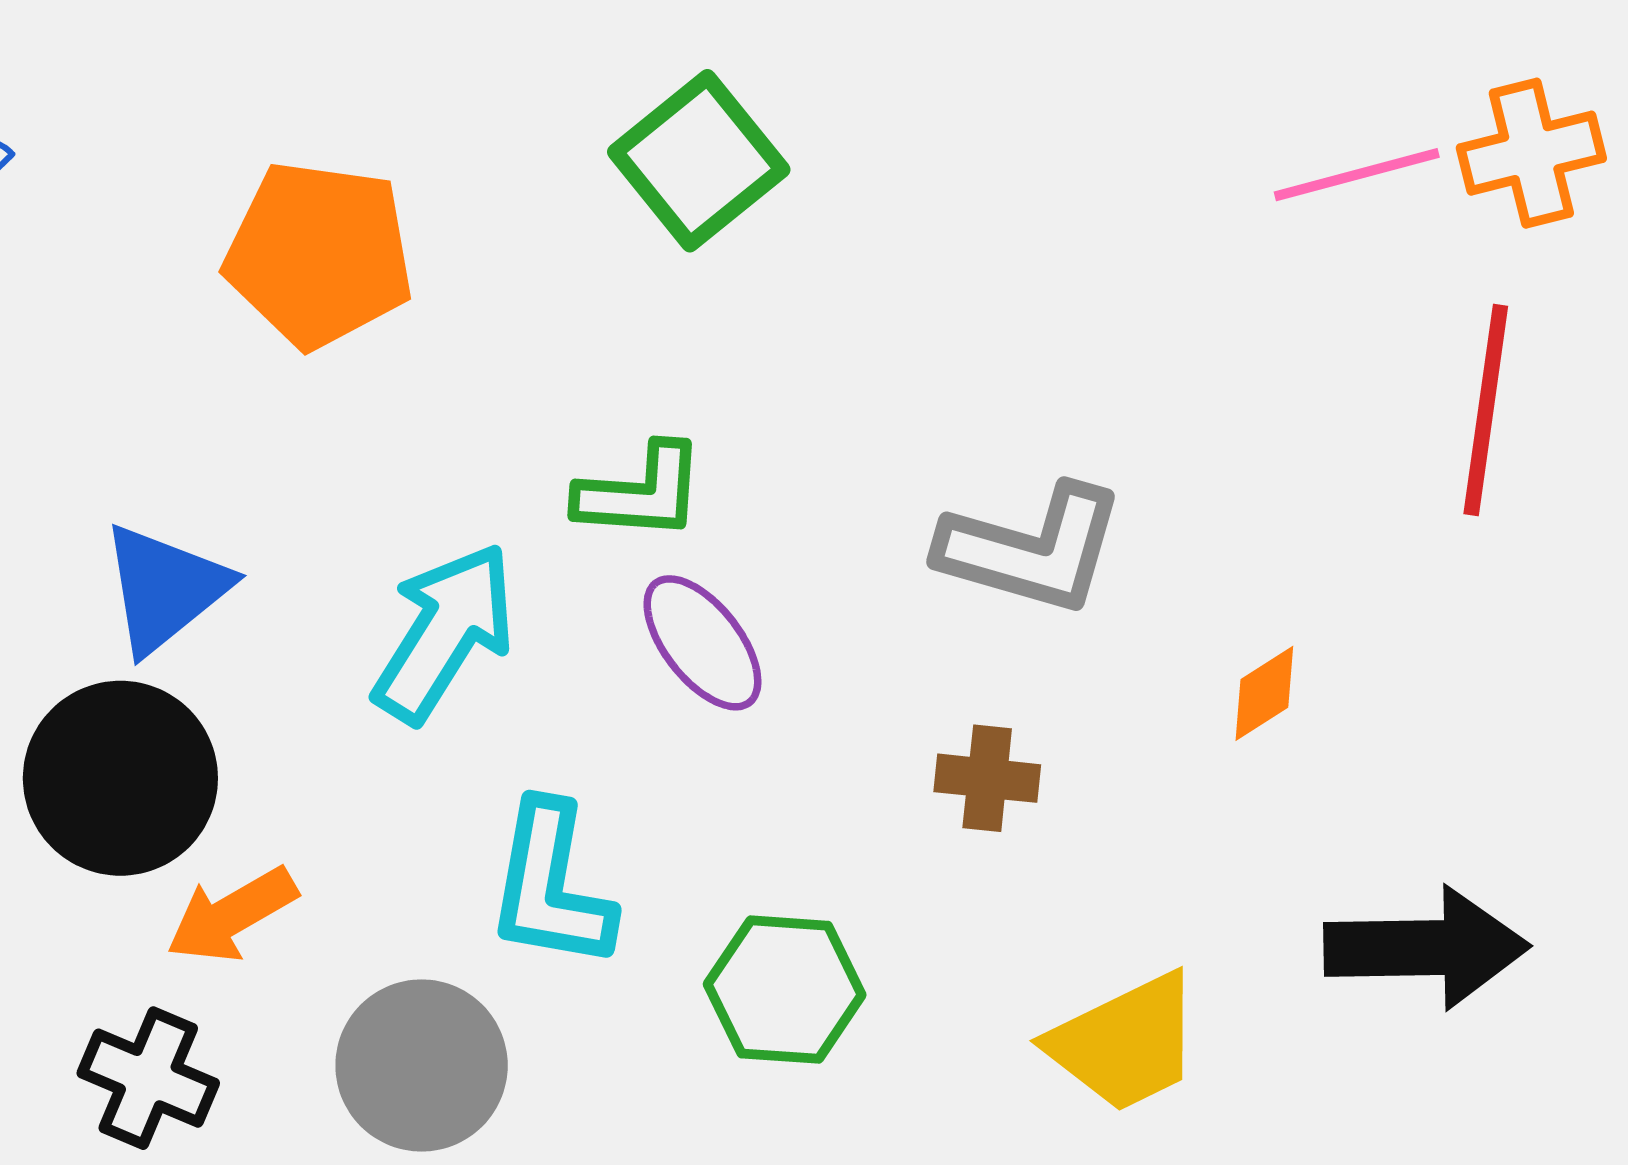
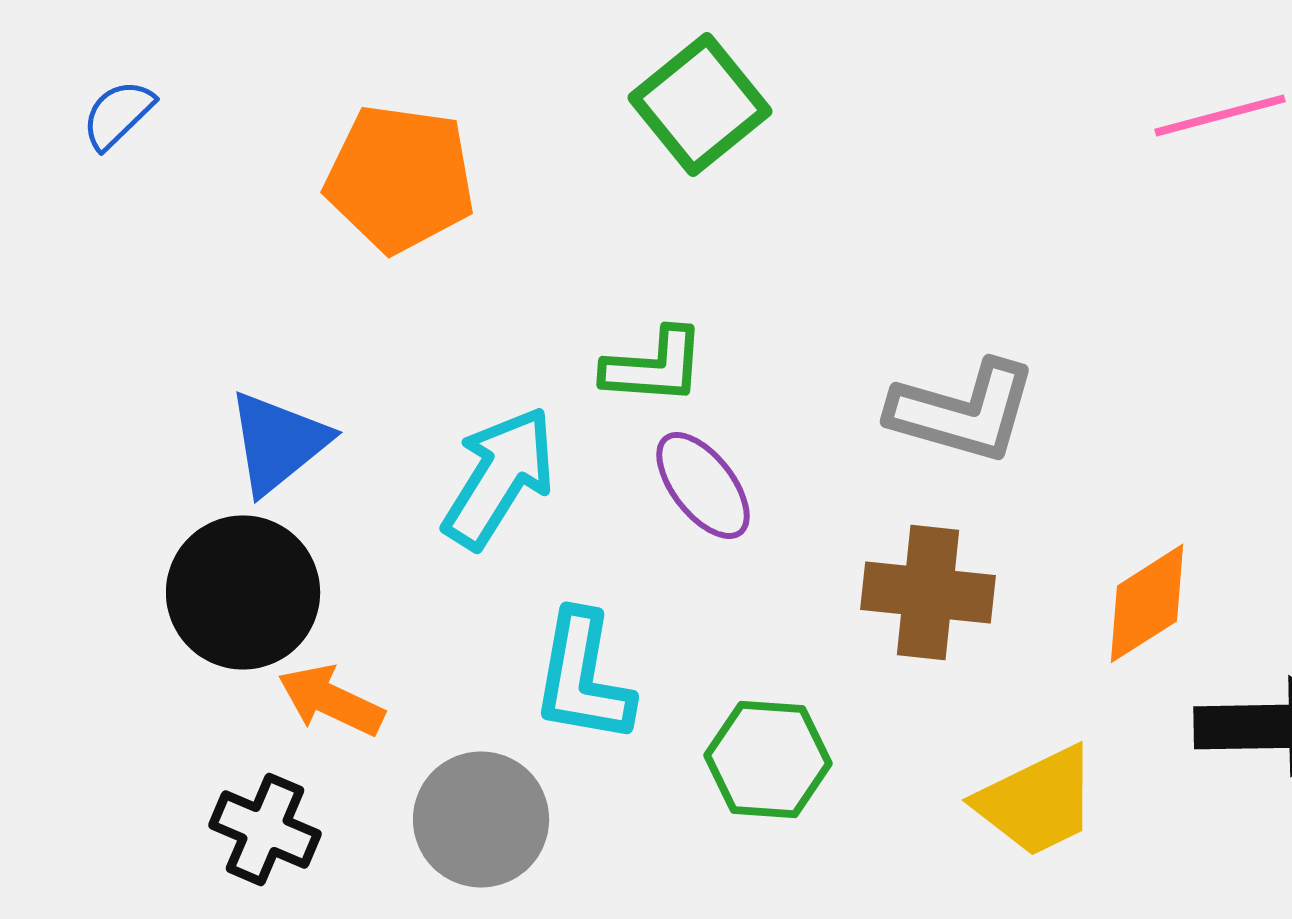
orange diamond: (1264, 693) -> (1147, 603), moved, size x1.6
brown cross: (987, 778) -> (928, 592), size x1.6
orange arrow: (232, 915) -> (331, 700), turned 55

